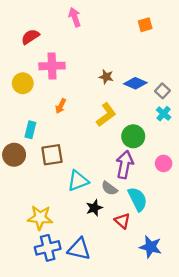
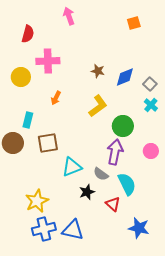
red semicircle: (30, 37) -> (28, 34), turned 138
blue diamond: (135, 83) -> (125, 77), turned -45
yellow star: (40, 218) -> (37, 201), turned -30

